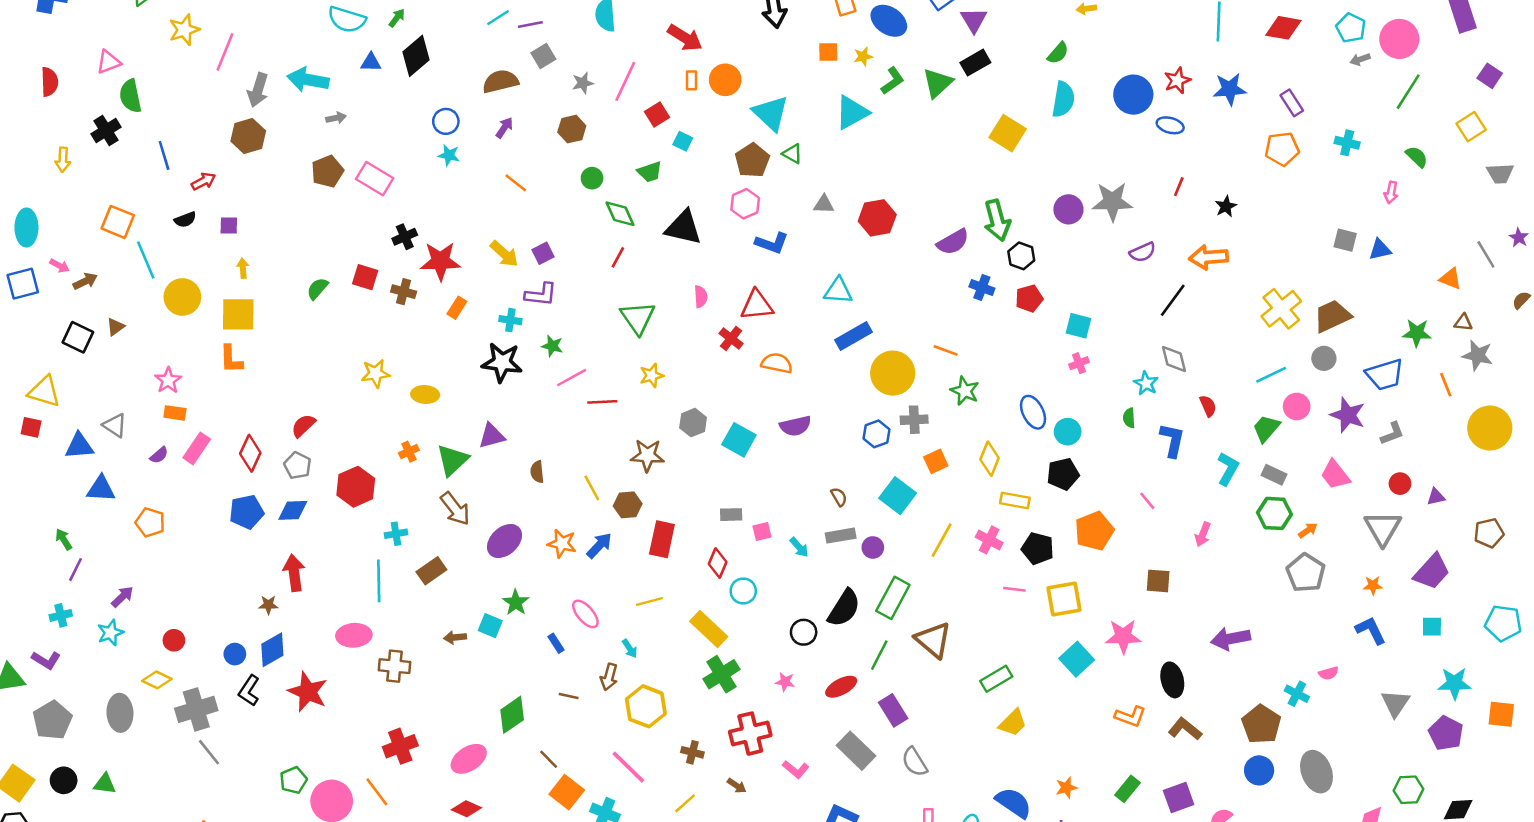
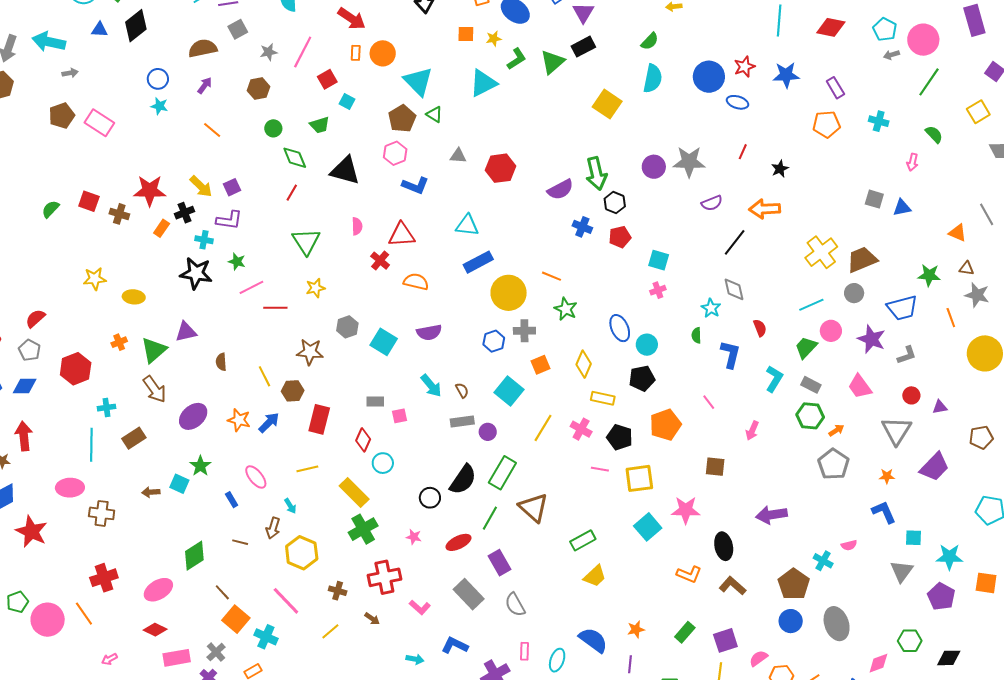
black cross: (405, 237) -> (184, 213), moved
cyan arrow: (799, 547) -> (431, 386), moved, size x1.4
cyan square: (1432, 627) -> (913, 538), moved

